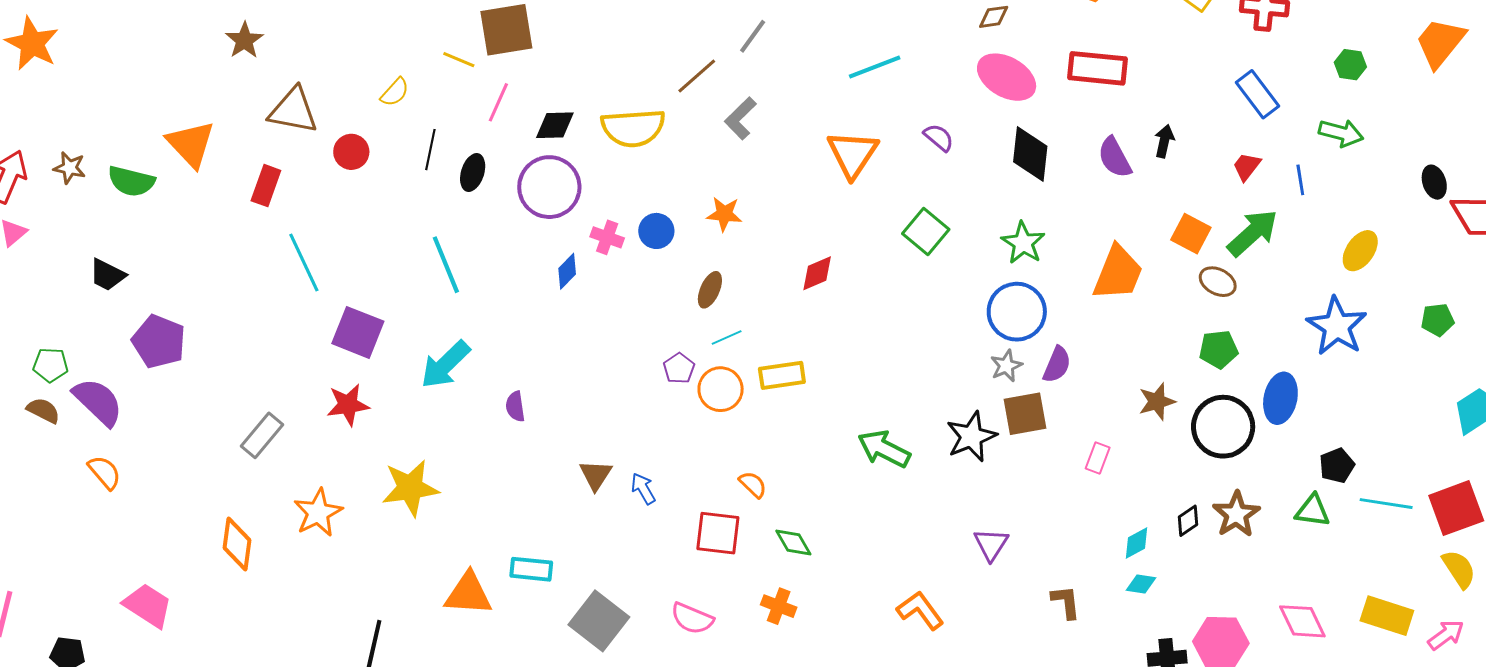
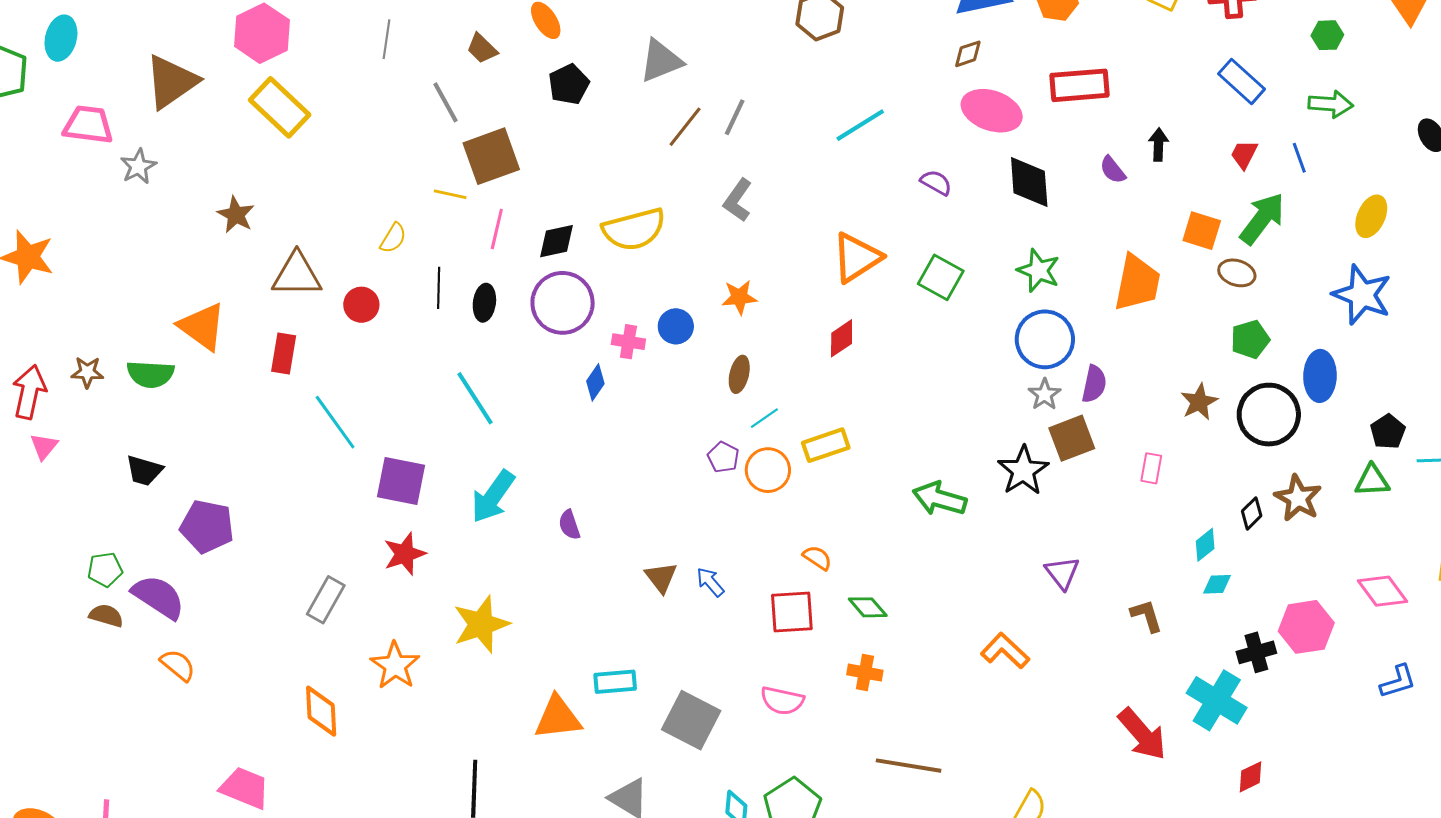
brown line: (697, 76) -> (685, 127), moved
orange triangle: (853, 154) -> (857, 257), moved, turned 34
purple semicircle: (1115, 157) -> (1113, 170), size x0.7

